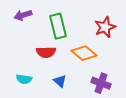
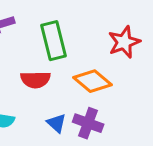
purple cross: (101, 83) -> (88, 123), moved

